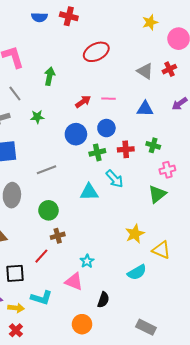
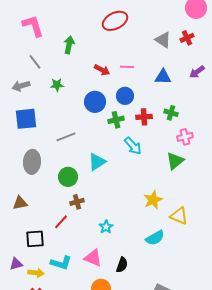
red arrow: (83, 102) -> (102, 70), turned 63
cyan triangle: (89, 192) -> (97, 162), moved, turned -30
pink triangle: (74, 281) -> (93, 258), moved

